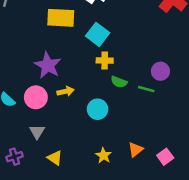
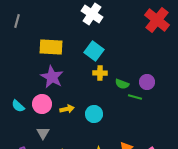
yellow rectangle: (61, 18) -> (51, 47), moved
green semicircle: (119, 82) -> (122, 84), moved
yellow arrow: (66, 91) -> (67, 109), moved

